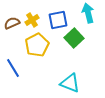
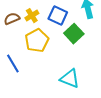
blue square: (58, 20) -> (58, 16), turned 36

